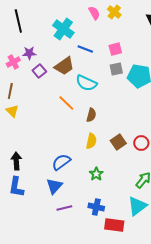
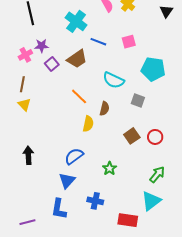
gray square: (116, 69) -> (138, 100), moved, turned 32
cyan semicircle: (86, 83) -> (114, 80), moved
yellow semicircle: (91, 141) -> (88, 124), moved
blue L-shape: (16, 187) -> (59, 209), moved
blue cross: (96, 207) -> (95, 201), moved
purple line: (64, 208) -> (27, 222), moved

